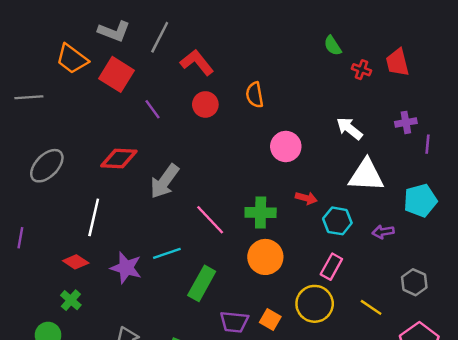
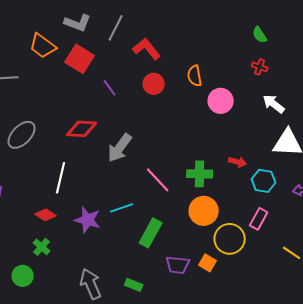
red cross: (361, 70) -> (260, 67), moved
pink circle: (286, 147) -> (221, 101), moved
yellow circle: (315, 304) -> (230, 239), moved

